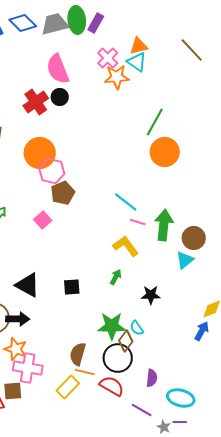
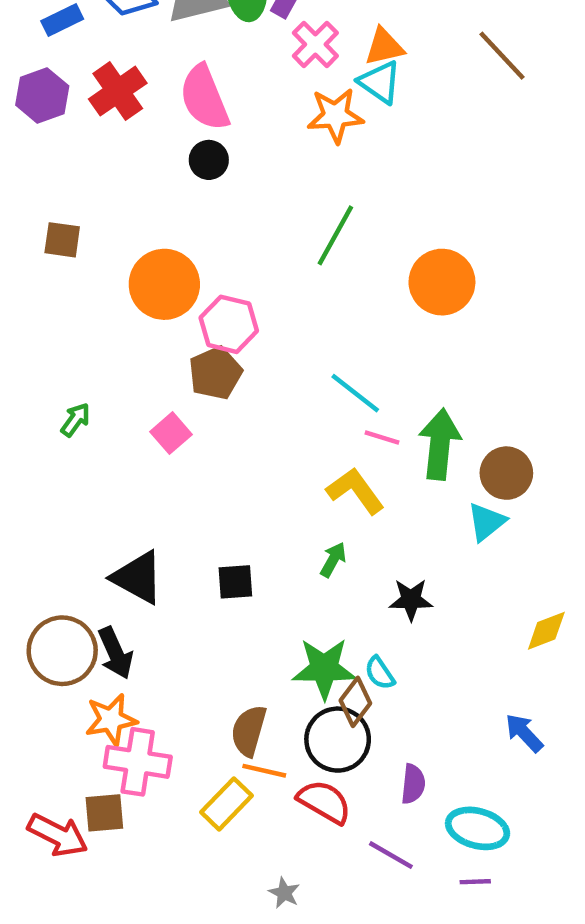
pink cross: (108, 58) -> (315, 44), moved
red cross: (36, 102) -> (118, 91), moved
green line: (155, 122) -> (335, 235), moved
pink hexagon: (52, 171) -> (229, 324), moved
black arrow: (18, 319) -> (115, 653), turned 65
blue arrow: (202, 331) -> (524, 733), moved, turned -72
orange star: (16, 349) -> (111, 720), turned -30
gray star: (164, 427) -> (284, 893), moved

